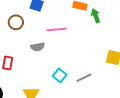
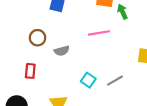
brown circle: (16, 22) -> (38, 38), moved
pink line: (56, 29) -> (99, 33), moved

